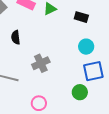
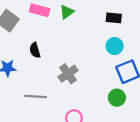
black rectangle: (81, 17) -> (114, 18), moved

